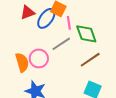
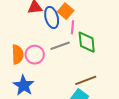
blue ellipse: (46, 18) -> (52, 17), turned -65
brown line: (90, 60) -> (86, 80), moved

